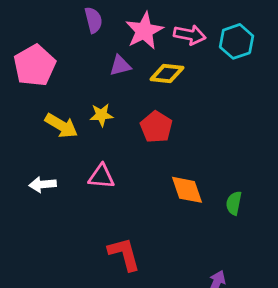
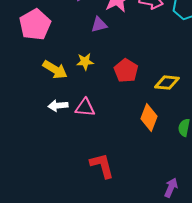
yellow diamond: (167, 74) -> (167, 83), moved
white arrow: (43, 184) -> (58, 106), moved
orange diamond: (187, 190) -> (149, 118), turned 40

